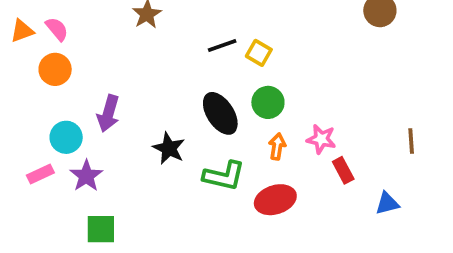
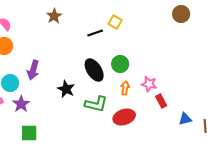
yellow square: (259, 53) -> (115, 22), moved
brown line: (411, 141) -> (205, 126), moved

